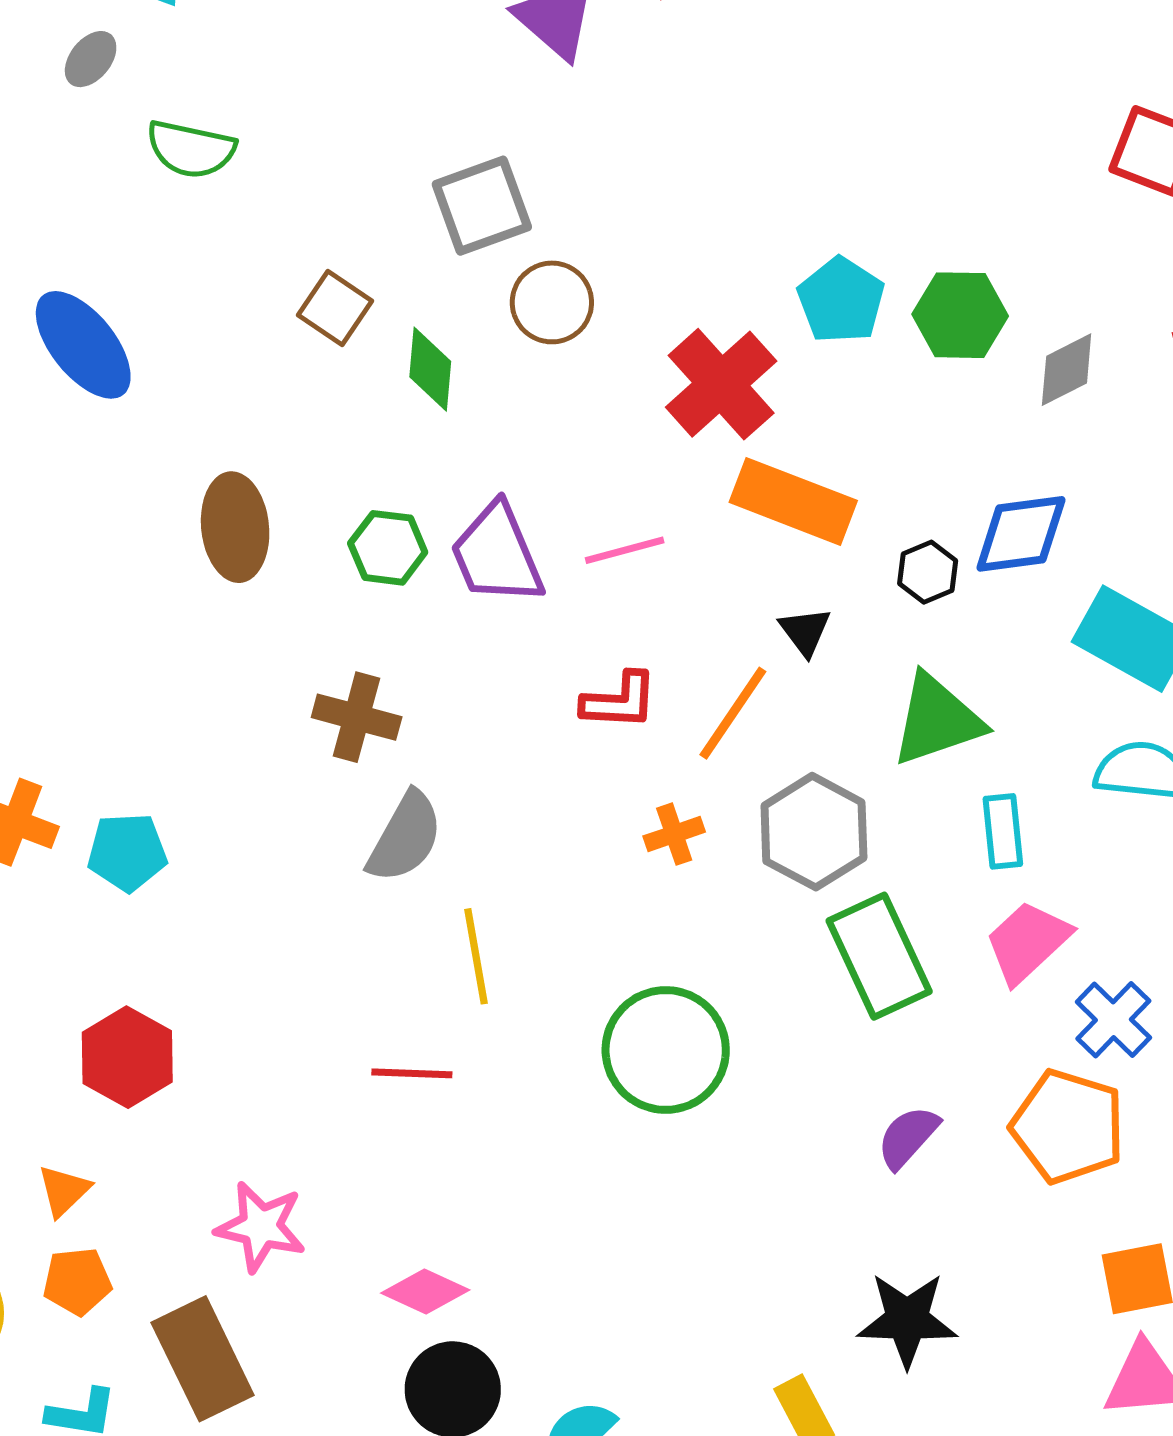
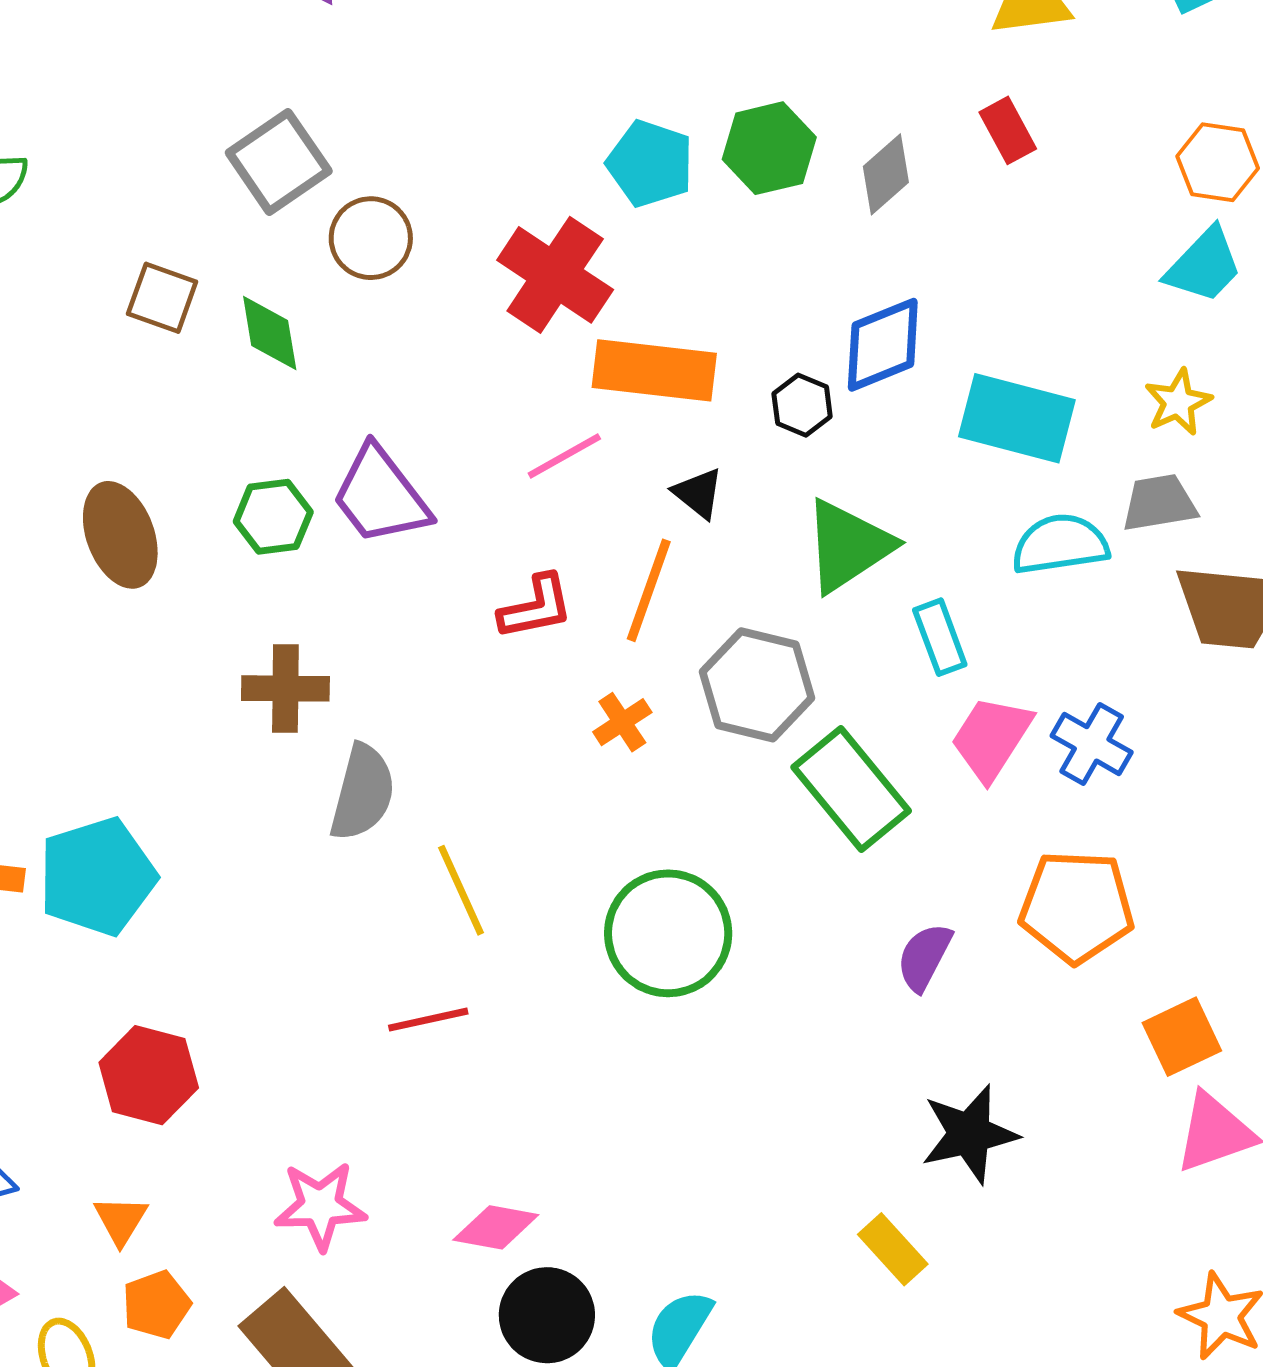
pink line: (625, 550) -> (564, 456), moved
cyan pentagon: (127, 852) -> (97, 877), size x1.5
blue cross: (1113, 1020) -> (1092, 744), moved

